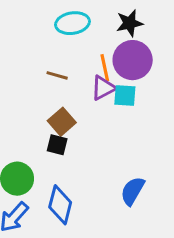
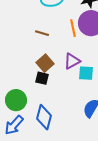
purple triangle: (103, 88) -> (72, 61), moved
cyan square: (125, 95) -> (86, 73), moved

